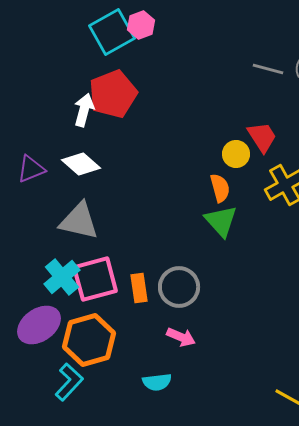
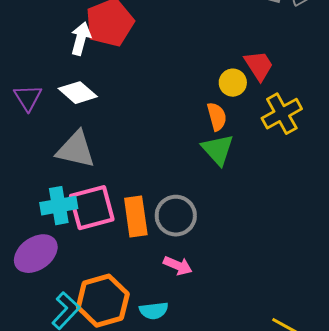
purple triangle: (31, 169) -> (28, 98), turned -40
cyan cross: (62, 277) -> (59, 206), turned 30
orange rectangle: (139, 288) -> (136, 217), size x1.4
orange hexagon: (89, 340) -> (103, 301), moved

